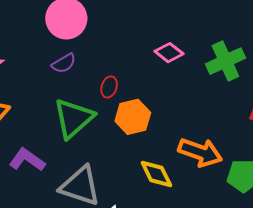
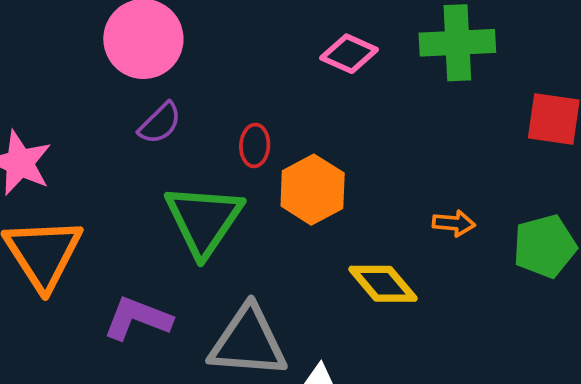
green cross: (225, 61) -> (457, 43), turned 36
orange arrow: (200, 152) -> (454, 223), size x0.5

